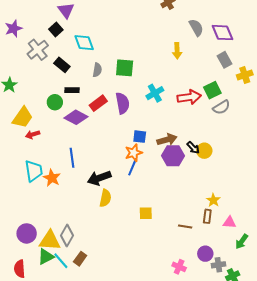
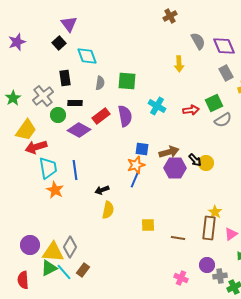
gray cross: (38, 50) -> (43, 96), moved
black rectangle: (62, 65) -> (65, 78), turned 42
cyan cross: (155, 93) -> (157, 106), turned -30
red arrow: (189, 97) -> (191, 110), size x0.7
red arrow: (33, 135) -> (36, 147), size x1.5
cyan trapezoid: (34, 171) -> (48, 168), moved
black arrow: (99, 178) -> (102, 190), size x0.6
brown rectangle: (207, 216) -> (209, 228), size x1.6
pink triangle: (230, 222) -> (231, 234), turned -40
brown line: (185, 226) -> (178, 238), moved

